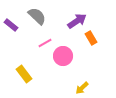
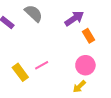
pink line: (45, 43) -> (42, 65), moved
pink circle: (63, 56) -> (85, 65), moved

